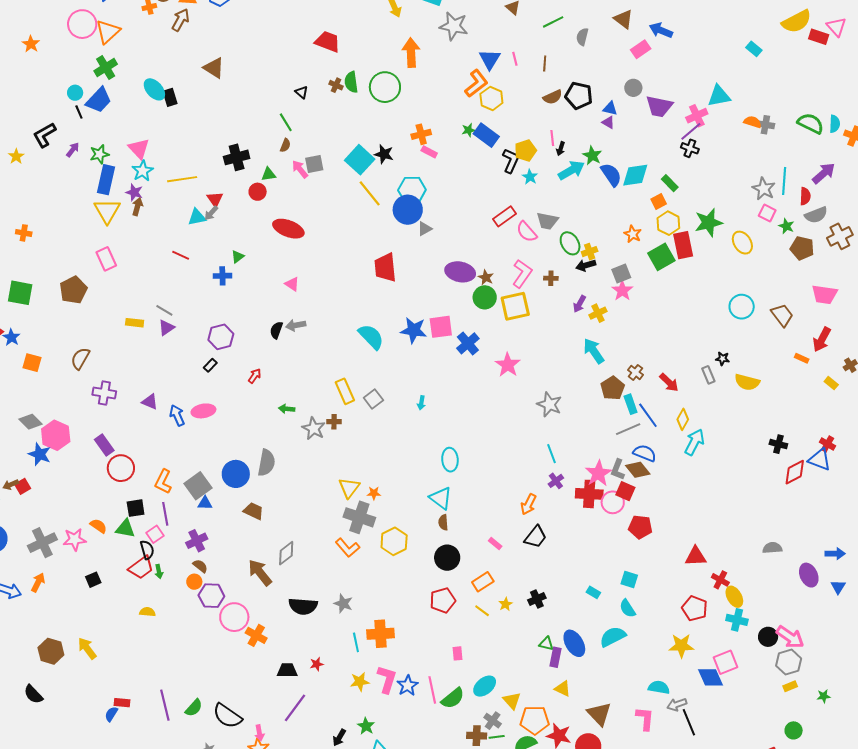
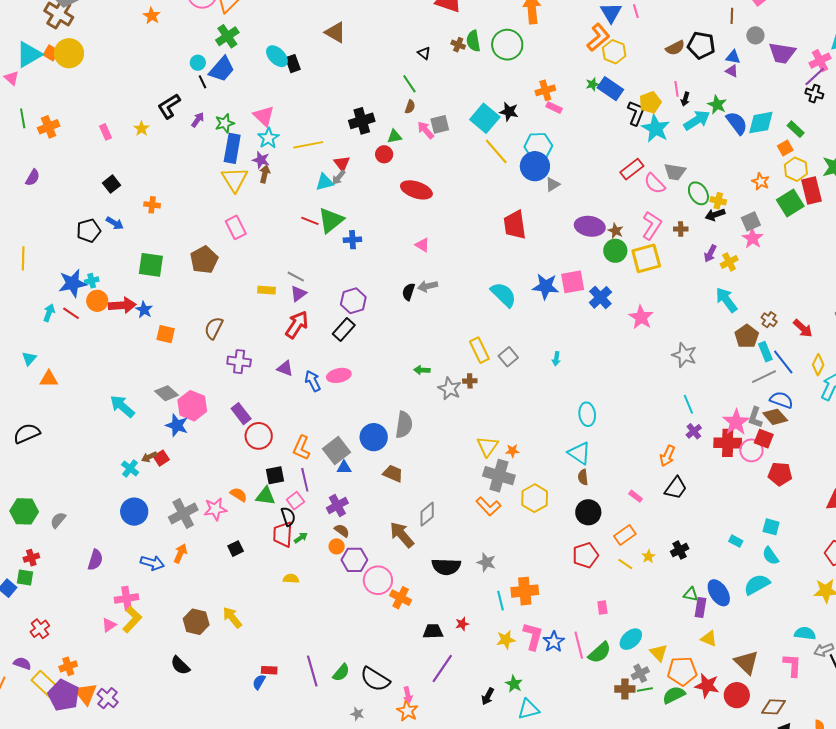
brown line: (545, 64) -> (732, 16), moved
cyan star: (530, 177) -> (656, 128), size x1.8
yellow cross: (590, 252) -> (718, 201), turned 35
green triangle: (238, 257) -> (331, 220), moved, size x2.0
black rectangle: (210, 365) -> (344, 330), size x1.6
red arrow: (255, 376) -> (297, 325), moved, size x1.8
red trapezoid: (141, 567) -> (283, 534), turned 132
green arrow: (159, 572) -> (301, 538), turned -112
gray cross: (493, 721) -> (640, 673), turned 30

